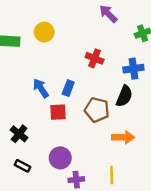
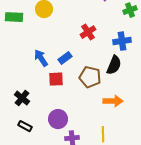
red cross: (95, 58) -> (88, 32), turned 35
blue rectangle: (68, 88) -> (65, 58), turned 32

